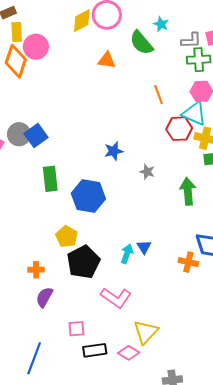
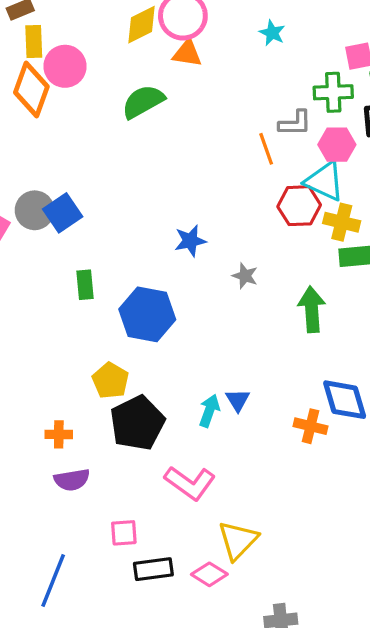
gray L-shape: (191, 40) -> (295, 123), moved
green semicircle: (141, 43) -> (143, 102), moved, turned 100
orange triangle: (107, 60) -> (187, 53), moved
green rectangle: (50, 179) -> (85, 285), size x0.7
purple semicircle: (44, 297) -> (72, 480), turned -130

